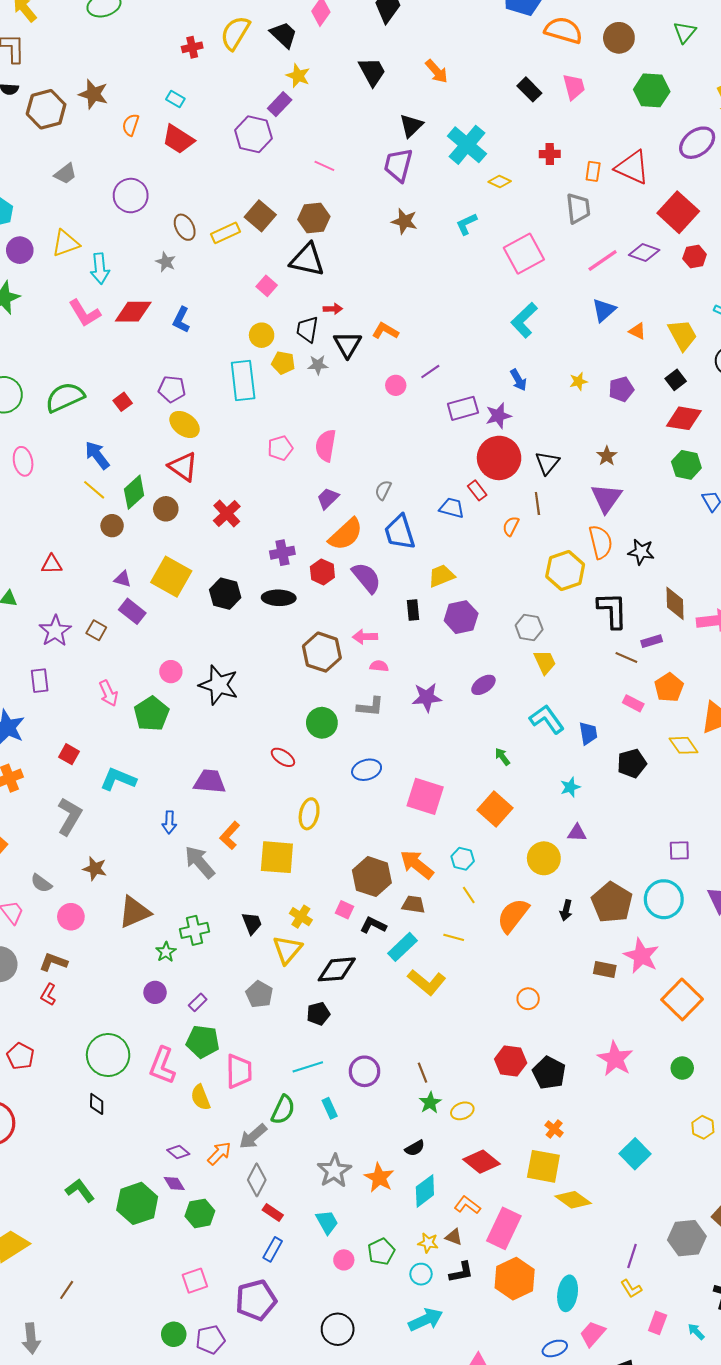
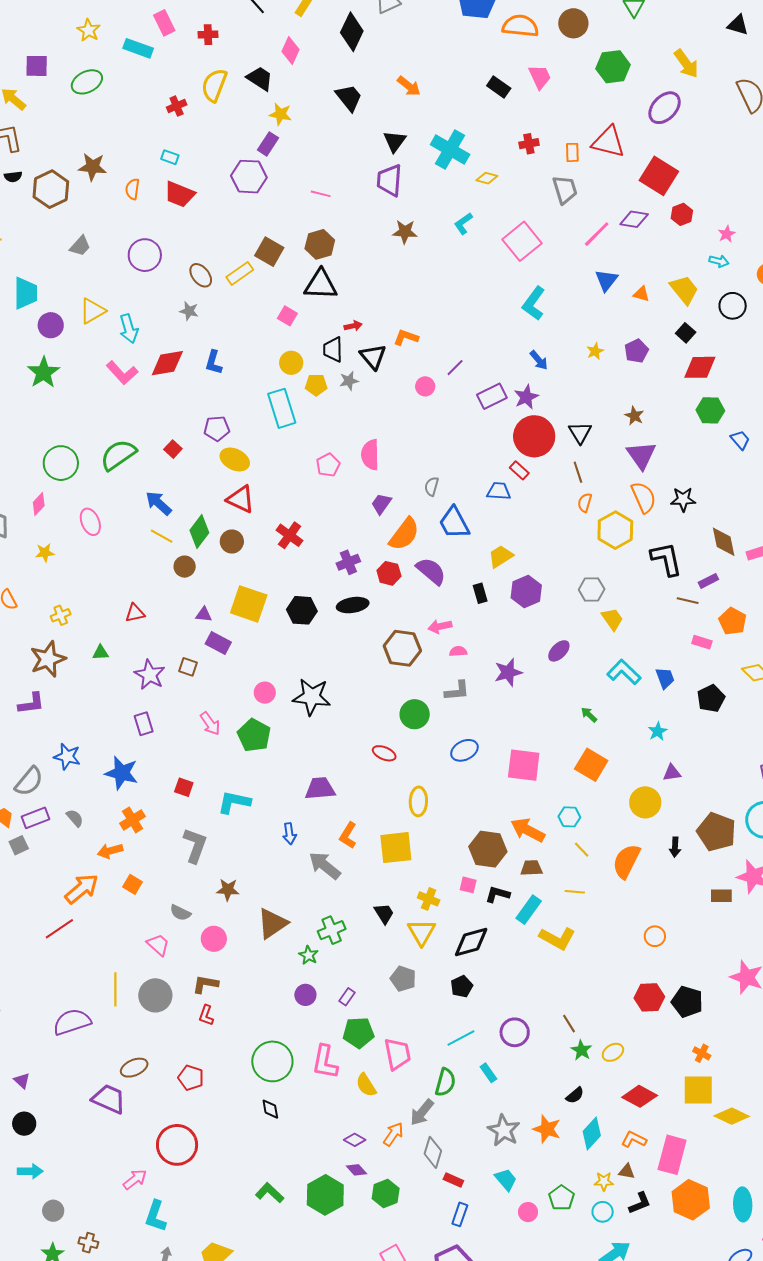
orange semicircle: (511, 526) -> (585, 503), moved

